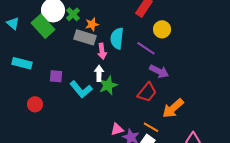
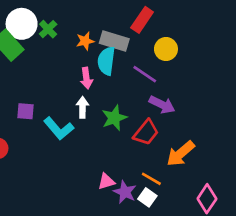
orange star: (92, 24) -> (85, 41), moved
gray rectangle: (85, 37) -> (114, 41), moved
green star: (108, 85) -> (114, 118), moved

